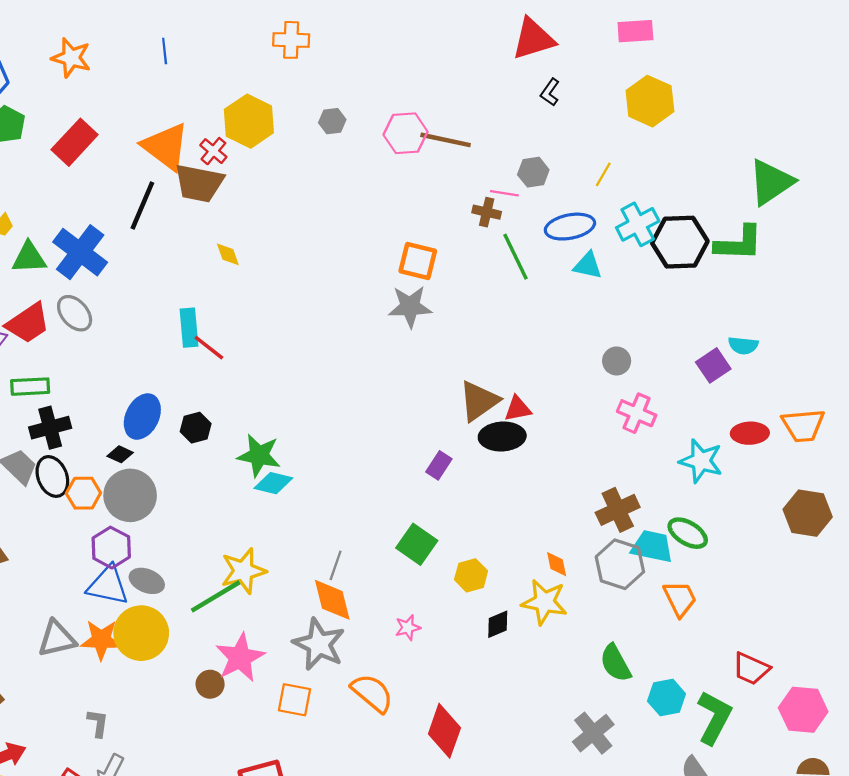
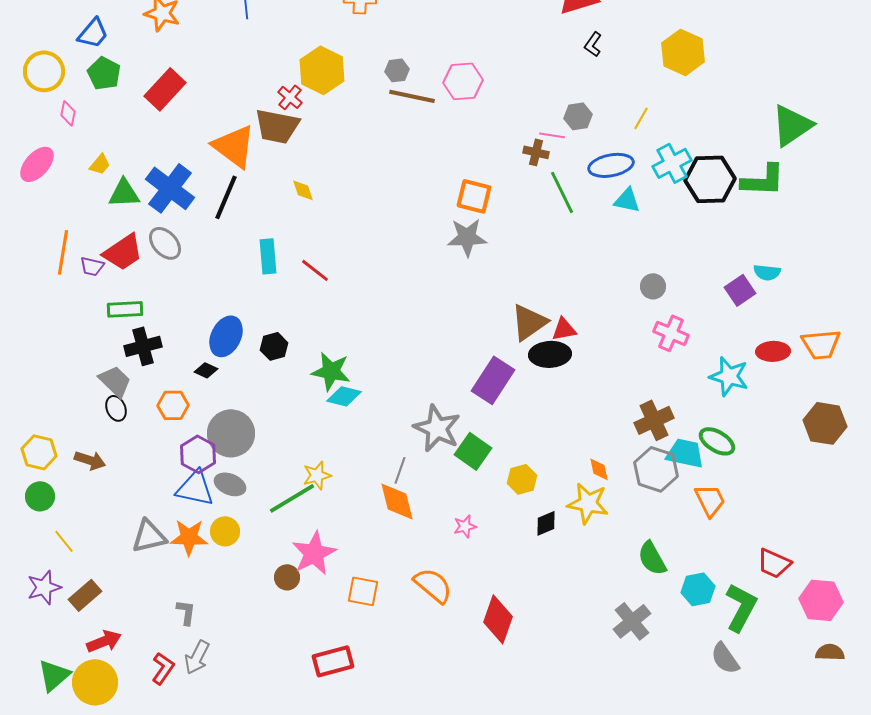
brown line: (446, 140) -> (412, 96), moved
orange triangle: (166, 147) -> (234, 146), moved
black line: (142, 205) -> (226, 197), moved
red line: (209, 348) -> (315, 270), moved
purple rectangle: (439, 465) -> (493, 380), size x1.8
black ellipse: (52, 476) -> (116, 408), moved, size x0.7
gray circle: (130, 495) -> (231, 433), moved
yellow star: (243, 571) -> (317, 475), size x0.7
yellow circle: (141, 633) -> (225, 531), size x0.6
gray star: (319, 644) -> (437, 428), moved

